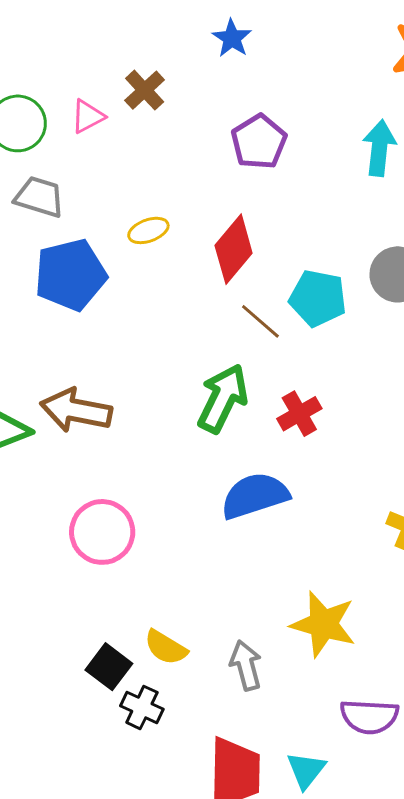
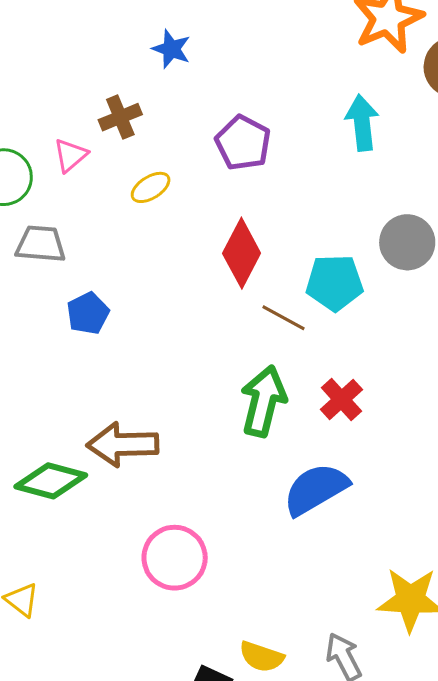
blue star: (232, 38) -> (171, 49), moved
brown cross: (145, 90) -> (120, 117), turned 33
yellow ellipse: (148, 230) -> (151, 187), moved
blue pentagon: (70, 275) -> (88, 313), size x0.6

